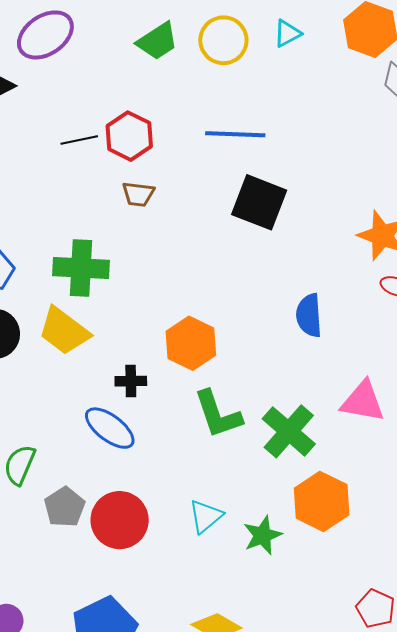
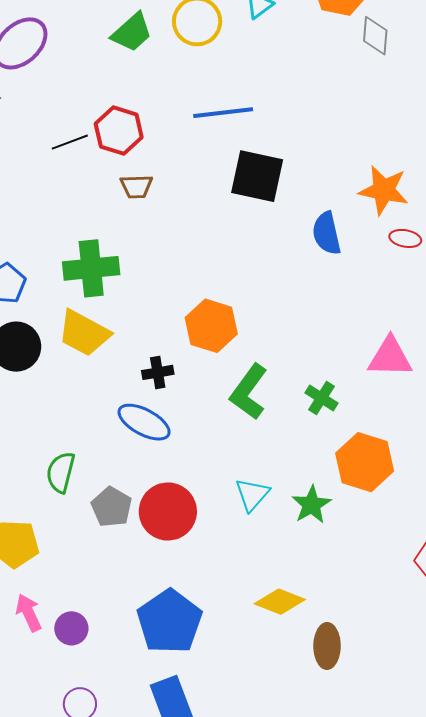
blue semicircle: (309, 315) -> (327, 233), moved
green L-shape: (218, 414) -> (249, 392), turned 64
green cross: (289, 431) -> (321, 398), size x0.6

